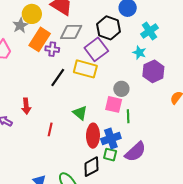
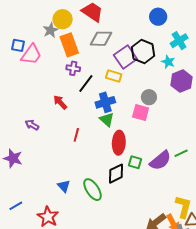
black hexagon: (108, 28) -> (143, 51), moved
orange rectangle: (40, 39) -> (69, 45), turned -55
purple cross: (52, 49) -> (73, 68), moved
yellow rectangle: (85, 69) -> (114, 76), size x0.7
red arrow: (26, 106) -> (60, 102), moved, turned 140
green line: (128, 116) -> (181, 153), moved, turned 64
blue cross: (111, 138) -> (105, 102), moved

